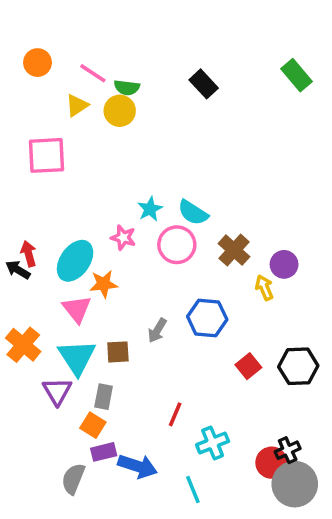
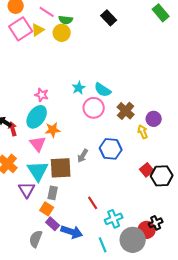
pink square: (46, 155) -> (21, 29), moved, turned -30
pink star: (123, 238) -> (42, 95), moved
red arrow: (29, 254) -> (13, 129), moved
brown square: (118, 352) -> (61, 168), size x1.6
red square: (248, 366) -> (147, 170), moved
red line: (175, 414) -> (93, 203), turned -56
purple rectangle: (104, 452) -> (53, 224), turned 56
gray circle: (295, 484) -> (133, 240), moved

